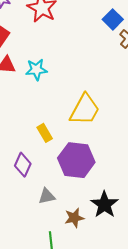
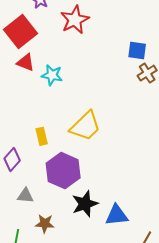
blue square: (113, 19) -> (137, 50), turned 36
black star: (104, 205) -> (85, 204), moved

